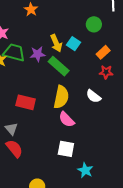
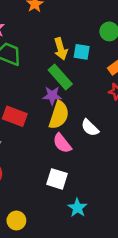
cyan square: (73, 44) -> (82, 52), turned -32
purple star: (38, 54) -> (52, 96), moved
white semicircle: (93, 96) -> (90, 128), moved

